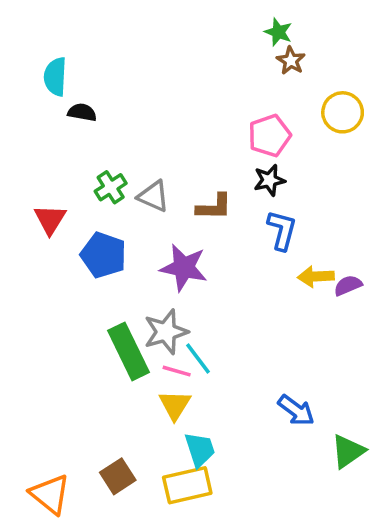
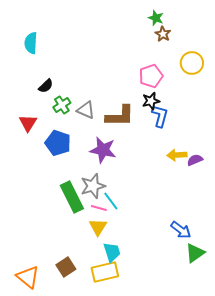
black semicircle: (82, 112) -> (46, 86), moved, turned 126
brown L-shape: (214, 207) -> (120, 116), size x1.4
blue L-shape: (282, 230) -> (160, 116), moved
blue arrow: (296, 410) -> (181, 230), moved

